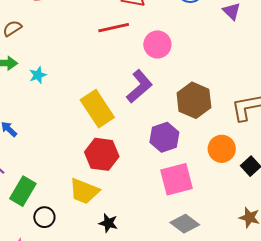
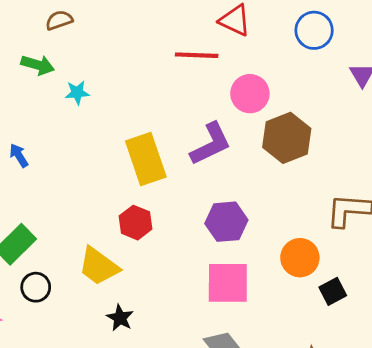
brown hexagon: (194, 100) -> (287, 138), moved
red hexagon: (102, 154) -> (135, 223), size x0.7

